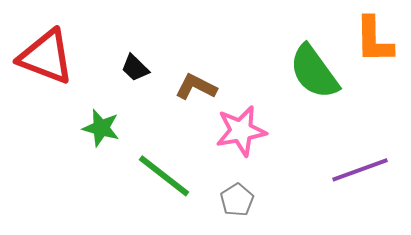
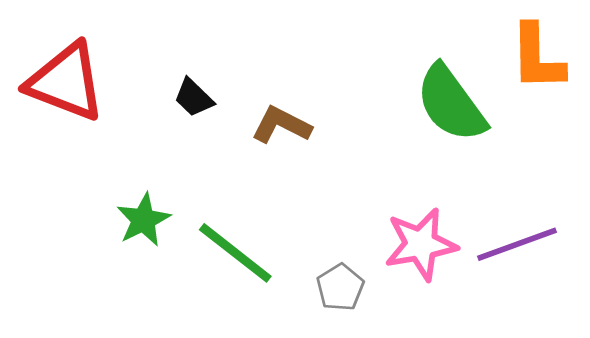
green star: (101, 128) -> (143, 220), moved, turned 30
pink star: (241, 131) -> (421, 244), moved

